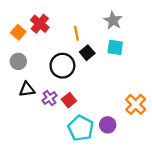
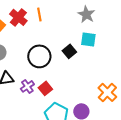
orange line: (76, 33) -> (39, 14), moved
black square: (87, 53) -> (69, 51), moved

